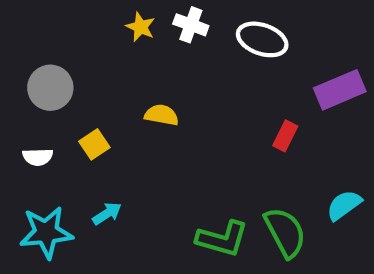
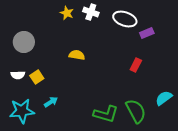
purple rectangle: (340, 90) -> (147, 33), moved, size x0.6
yellow square: (94, 144) -> (37, 77), moved

